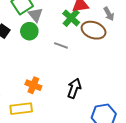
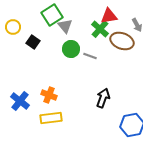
green circle: (29, 31) -> (71, 49), moved
orange cross: (33, 85) -> (49, 95), moved

